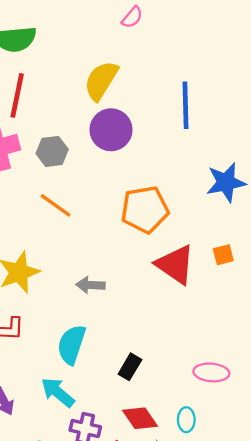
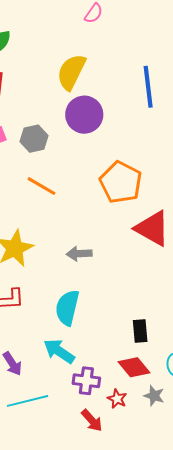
orange pentagon: (145, 210) -> (121, 182), turned -30
black rectangle: (130, 367) -> (140, 331), moved, turned -30

